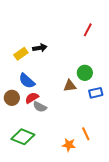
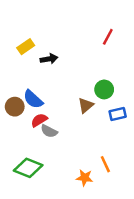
yellow rectangle: (21, 54) -> (26, 47), moved
brown triangle: (70, 86) -> (86, 105), turned -32
brown circle: (12, 98) -> (15, 107), moved

